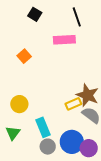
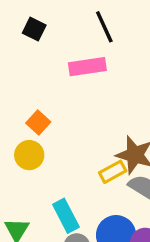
orange square: (24, 56) -> (38, 123), moved
yellow circle: (19, 104) -> (29, 155), moved

